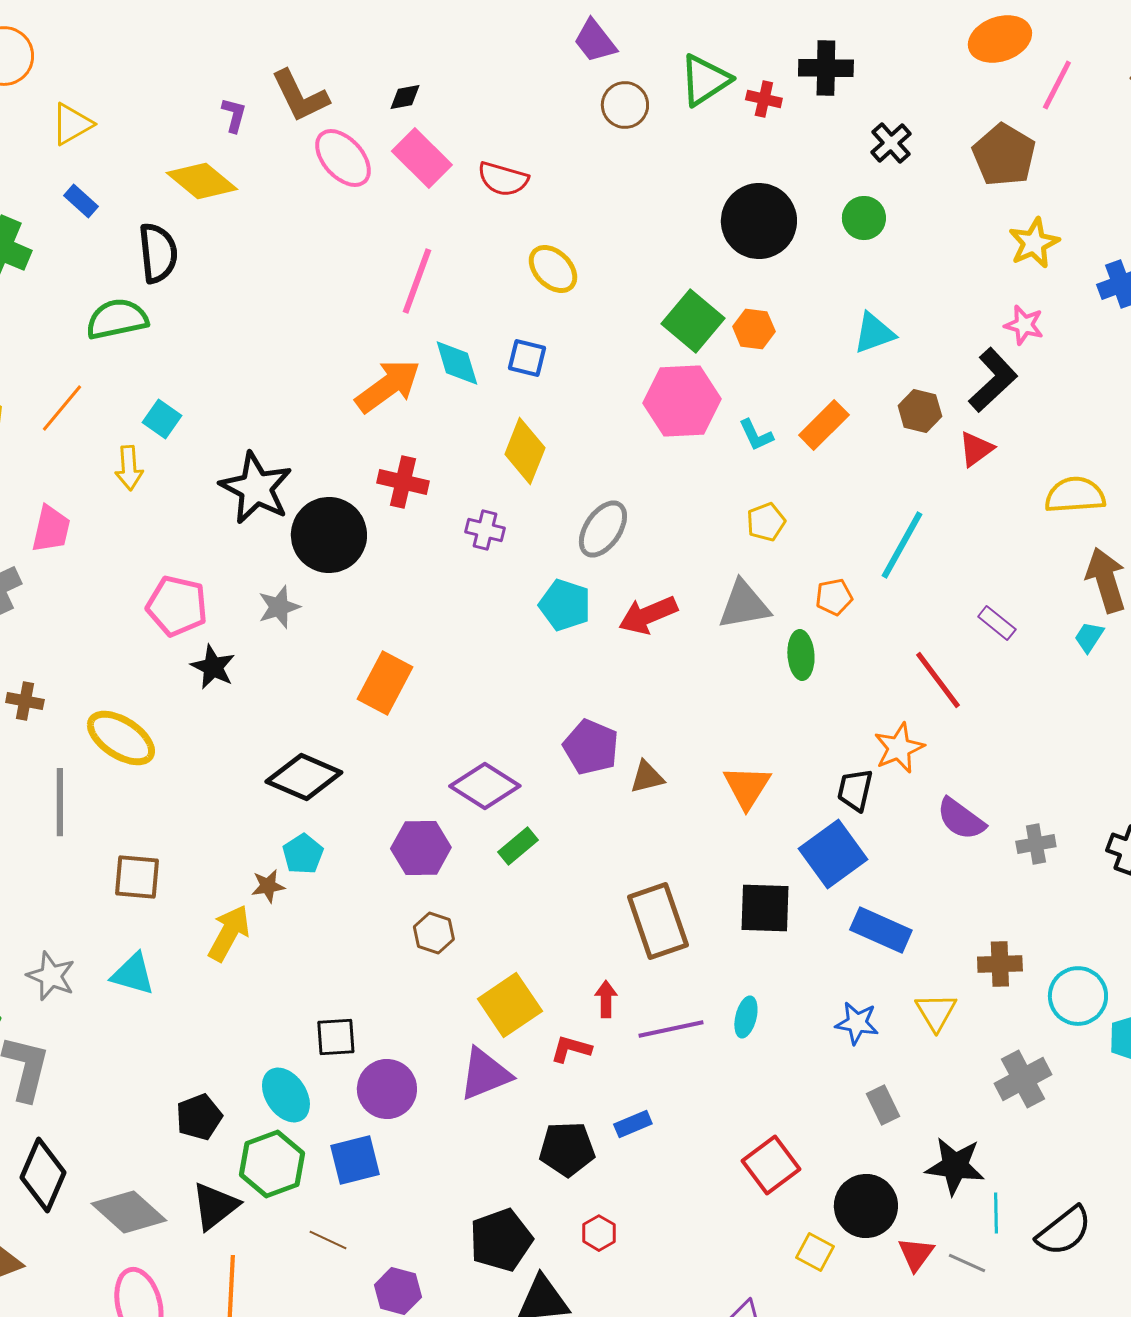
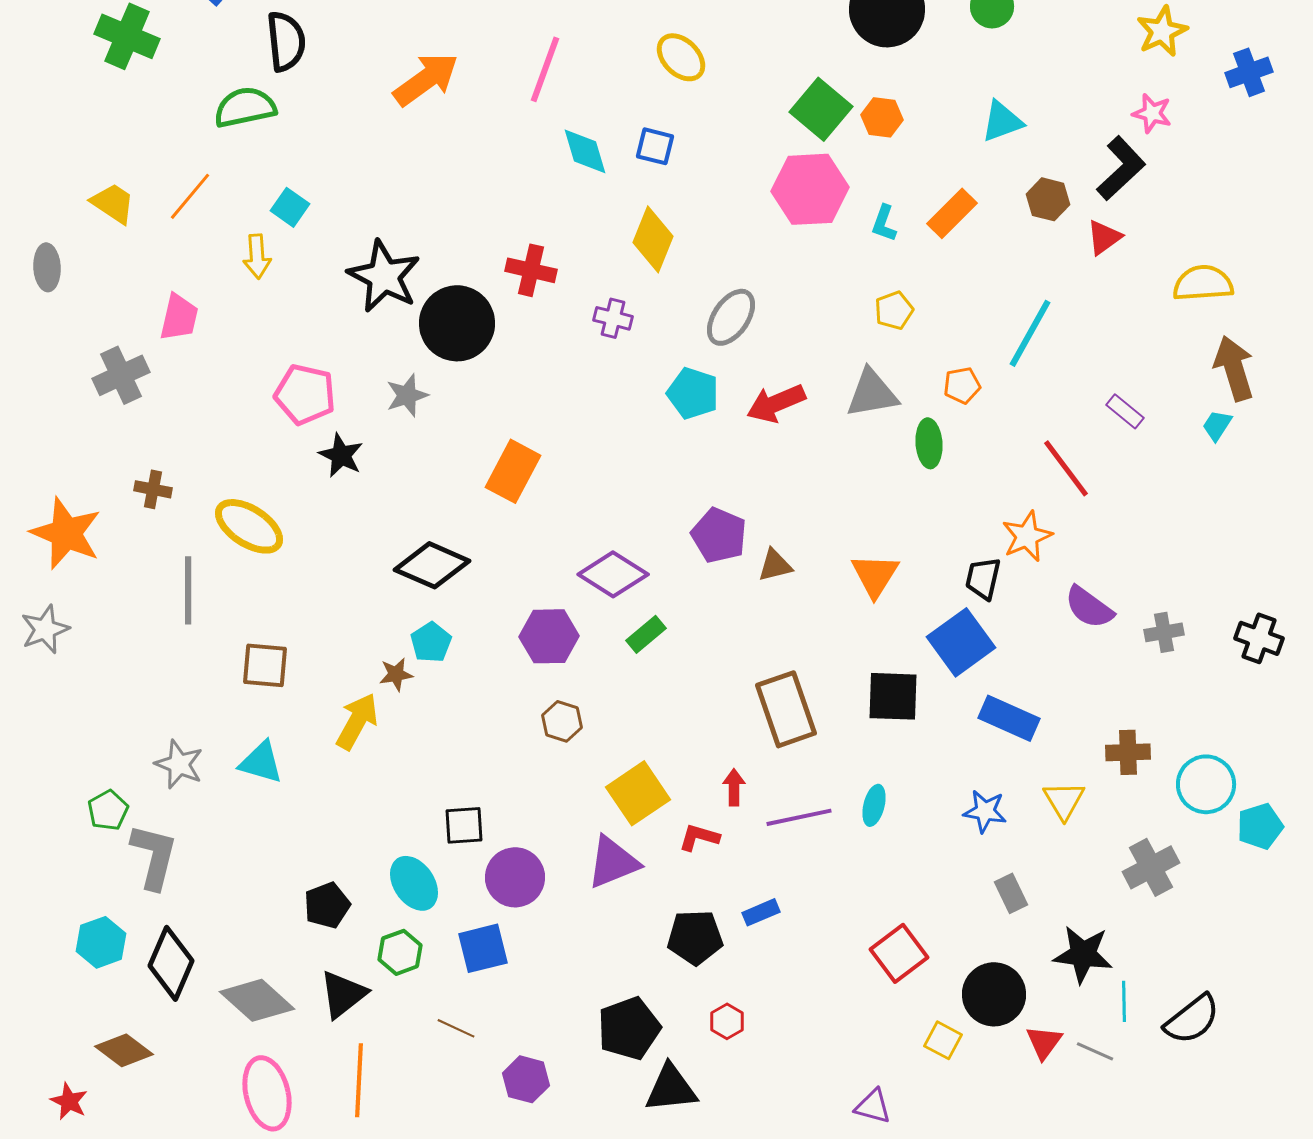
orange arrow: (388, 386) -> (426, 79), moved
cyan L-shape: (756, 435) -> (884, 223), turned 45
green hexagon: (272, 1164) -> (400, 952), size x0.7

